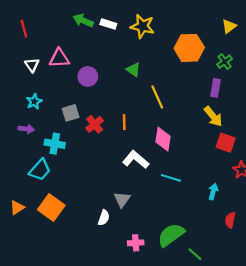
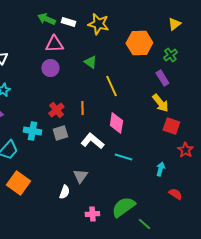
pink triangle: (59, 58) -> (54, 44), moved
purple rectangle: (215, 88) -> (162, 78), turned -42
gray square: (71, 113) -> (60, 133), moved
cyan cross: (55, 144) -> (32, 131), moved
red semicircle: (230, 220) -> (175, 194), turned 112

